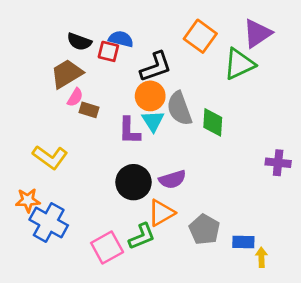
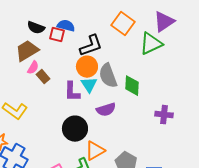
brown rectangle: (89, 110) -> (43, 77), turned 32
purple cross: (278, 163) -> (164, 115), moved
purple semicircle: (172, 179) -> (106, 110), moved

